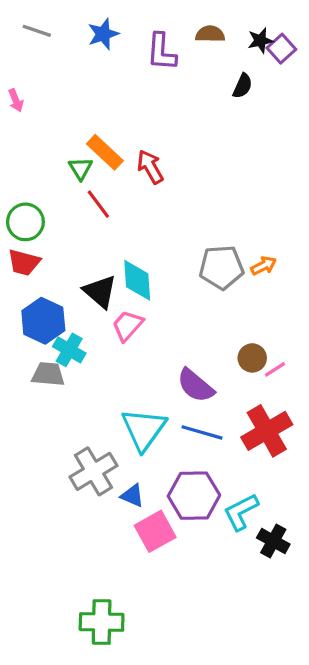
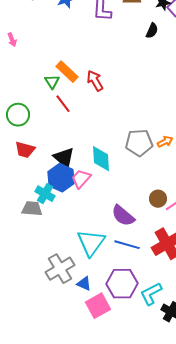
red trapezoid: (24, 262) -> (25, 150), moved
cyan diamond: (137, 280) -> (101, 159), moved
blue hexagon: (43, 321) -> (61, 178), moved

